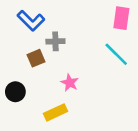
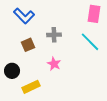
gray cross: (55, 41) -> (54, 35), moved
yellow rectangle: (55, 112) -> (31, 87), moved

